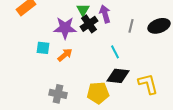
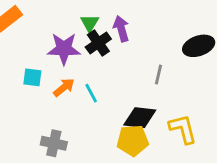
gray line: (131, 26) -> (158, 75), moved
cyan line: (115, 52) -> (91, 93), moved
yellow pentagon: (98, 93) -> (133, 140), moved

